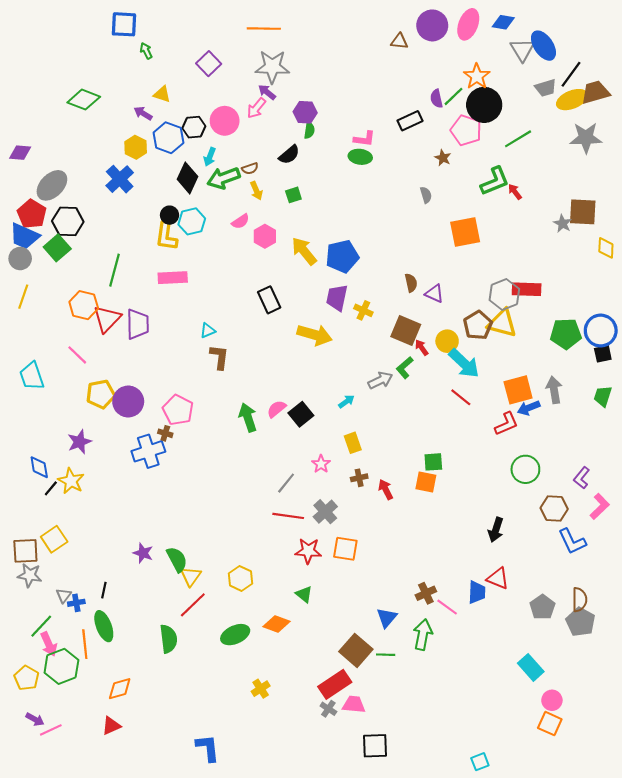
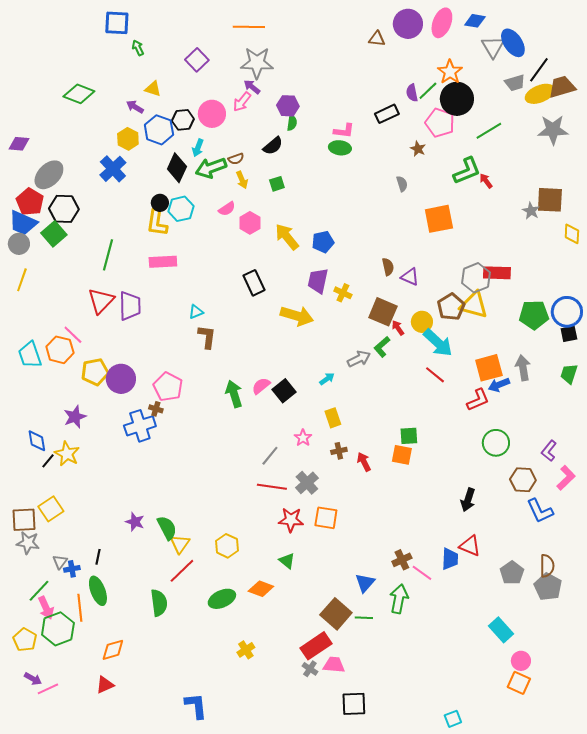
blue pentagon: (342, 256) -> (323, 242), size x0.7
orange hexagon: (84, 305) -> (60, 350), moved

